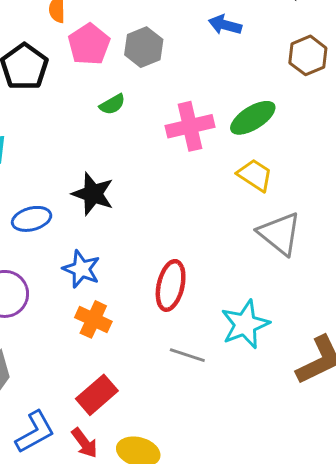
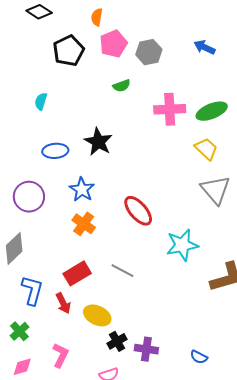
red ellipse: (171, 285) -> (138, 211), turned -64
gray line: (187, 355) -> (123, 271), moved
blue L-shape: (35, 432) -> (32, 290), turned -56

